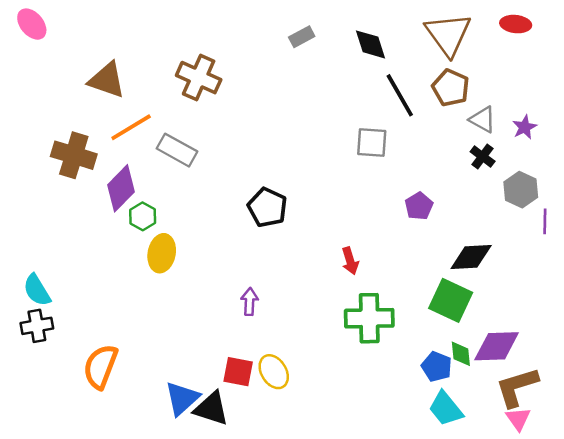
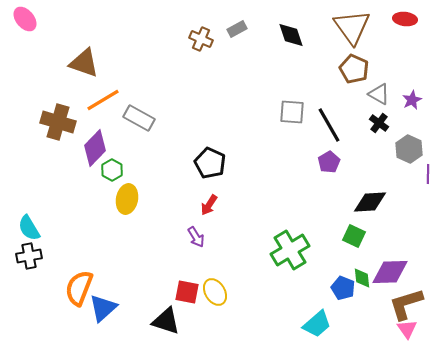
brown cross: (199, 78) -> (201, 39), moved, size x0.7
black line: (400, 95) -> (329, 125), moved
red arrow: (350, 261) -> (209, 205), moved, turned 50
green square: (451, 300) -> (354, 236), size x0.7
purple arrow: (250, 302) -> (196, 237), turned 145
green cross: (369, 318) -> (290, 250), turned -30
blue triangle: (182, 398) -> (103, 308), moved
cyan trapezoid: (446, 409) -> (317, 324), moved, turned -92

